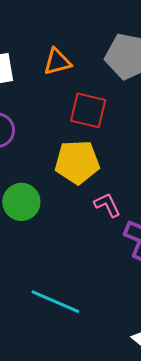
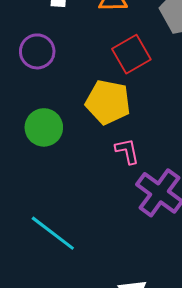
red square: (88, 110) -> (131, 54), turned 33

